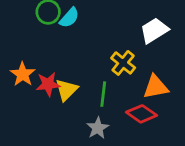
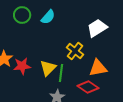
cyan semicircle: (69, 18) -> (48, 17), moved
yellow triangle: (66, 90) -> (48, 68), moved

